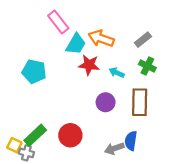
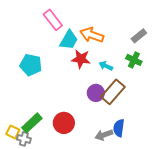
gray rectangle: (143, 40) -> (139, 36), moved
brown rectangle: (140, 102) -> (113, 92), moved, turned 40

